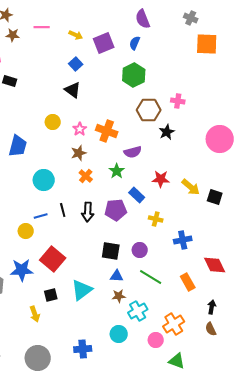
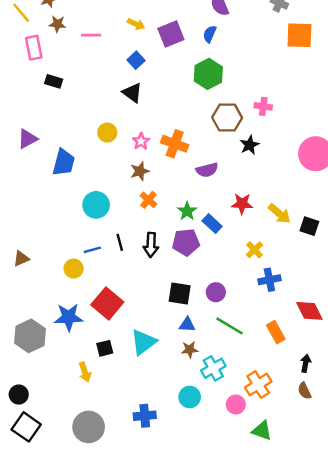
pink line: (42, 27) -> (91, 35), moved
green star: (117, 171) -> (187, 211), moved
yellow cross: (156, 219) -> (254, 250), moved, turned 32

